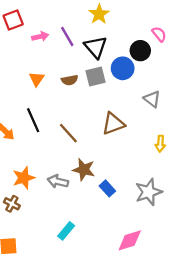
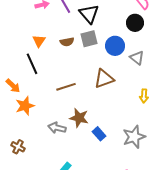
black circle: (140, 51) -> (135, 23), moved
blue circle: (123, 68) -> (115, 46), moved
black line: (33, 120) -> (32, 64), moved
brown line: (68, 133) -> (66, 87), turned -66
orange star: (24, 178) -> (25, 106), moved

